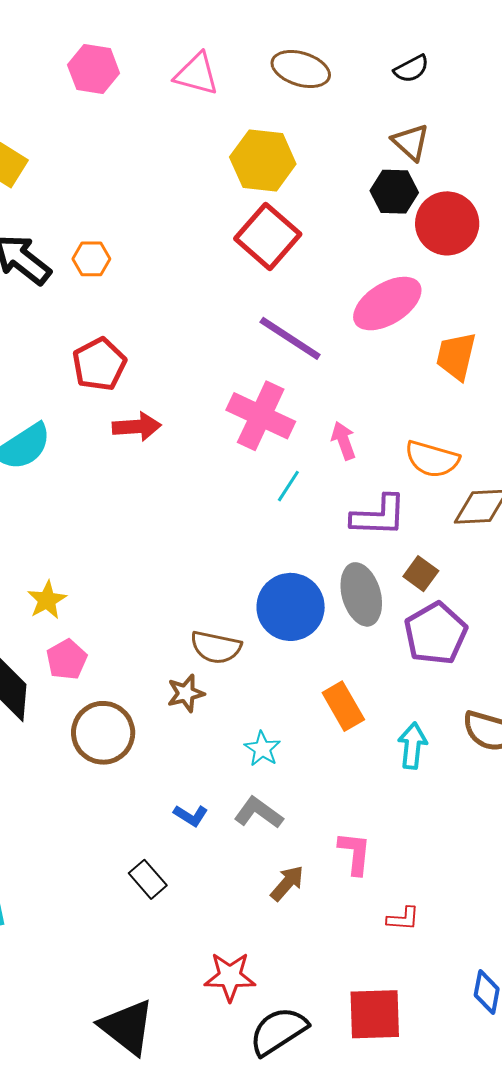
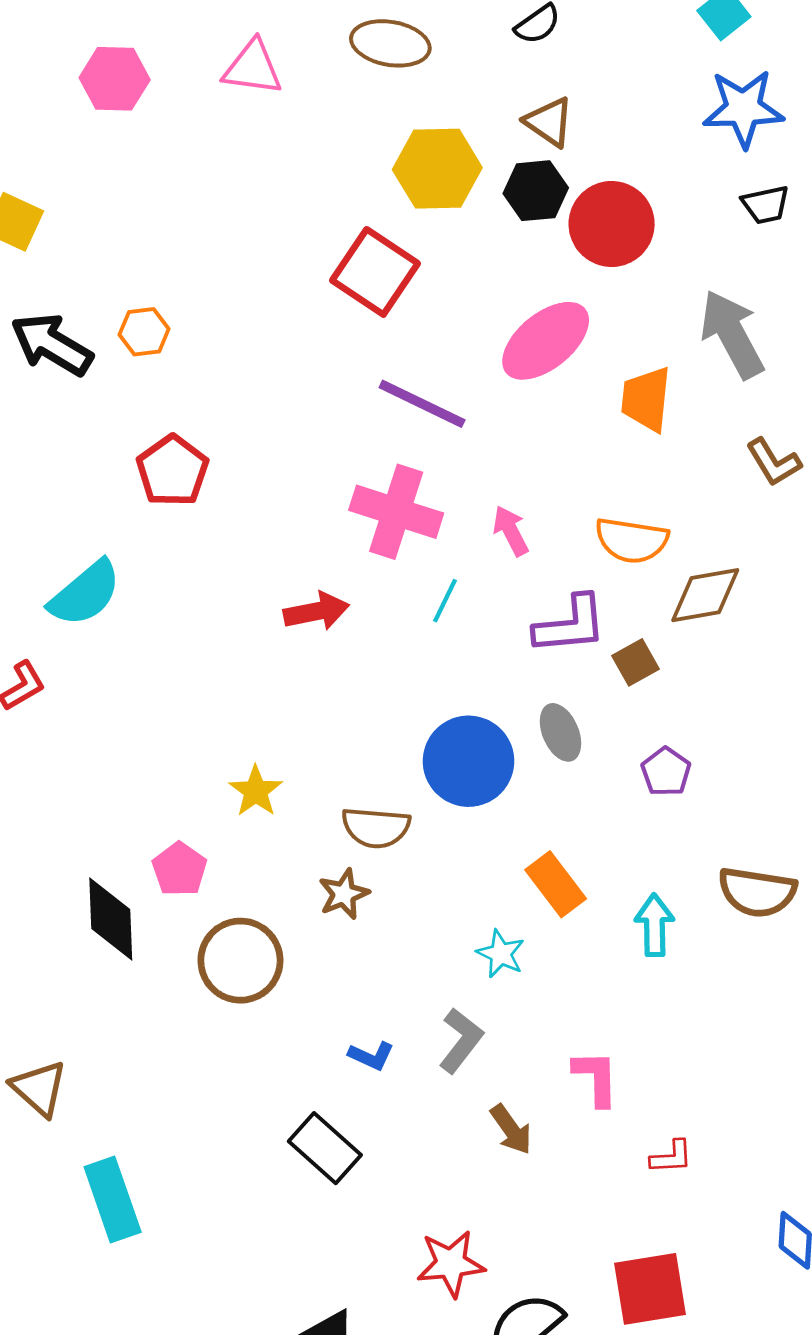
yellow hexagon: (263, 160) -> (437, 169), moved
red arrow: (137, 427) -> (316, 611), moved
brown square: (421, 574) -> (636, 662), moved, turned 32
gray ellipse: (361, 594) -> (560, 732), size x0.7
yellow star: (47, 600) -> (256, 791), moved
purple pentagon: (436, 634) -> (666, 772), size x0.6
cyan star: (262, 749) -> (501, 954), moved
gray L-shape: (258, 813) -> (461, 1041), turned 99
black rectangle: (148, 879) -> (325, 1148), size x1.4
brown arrow: (287, 883) -> (511, 1129), turned 111

